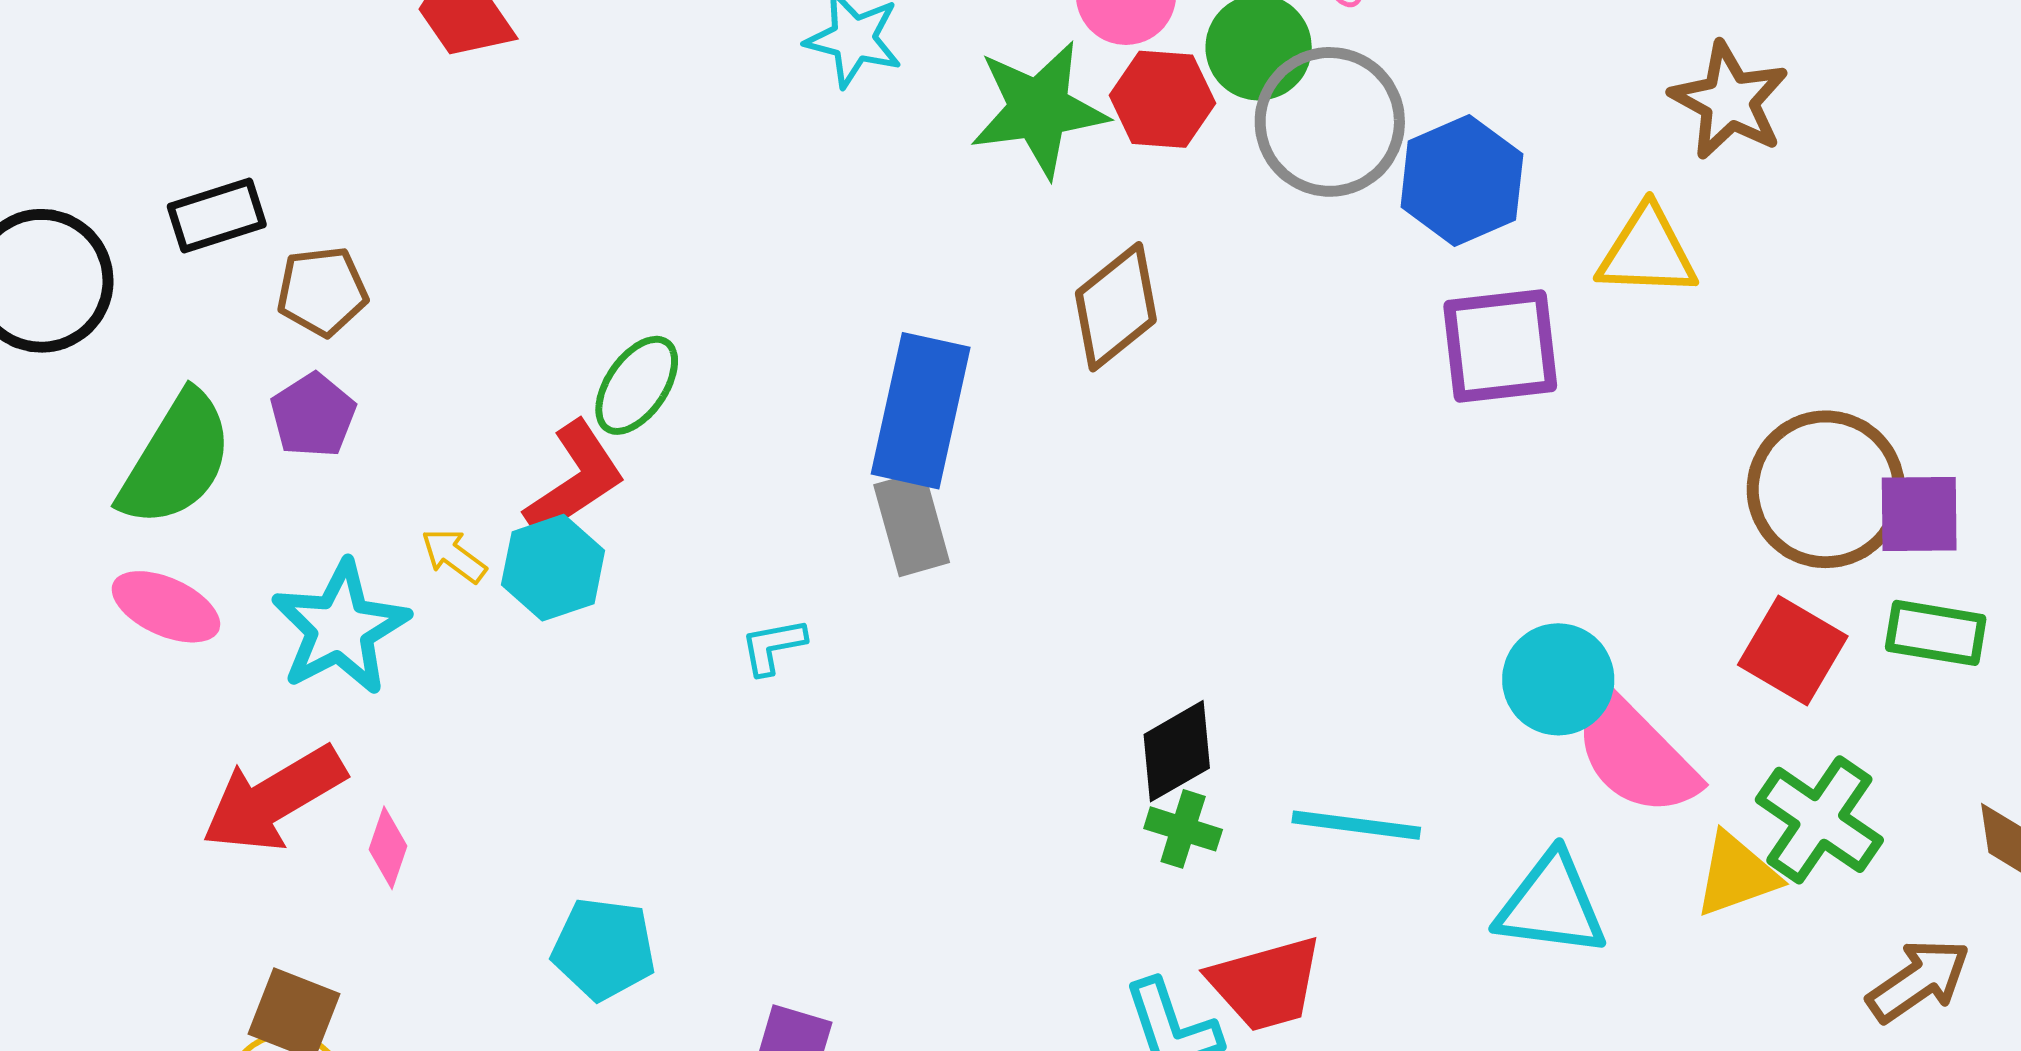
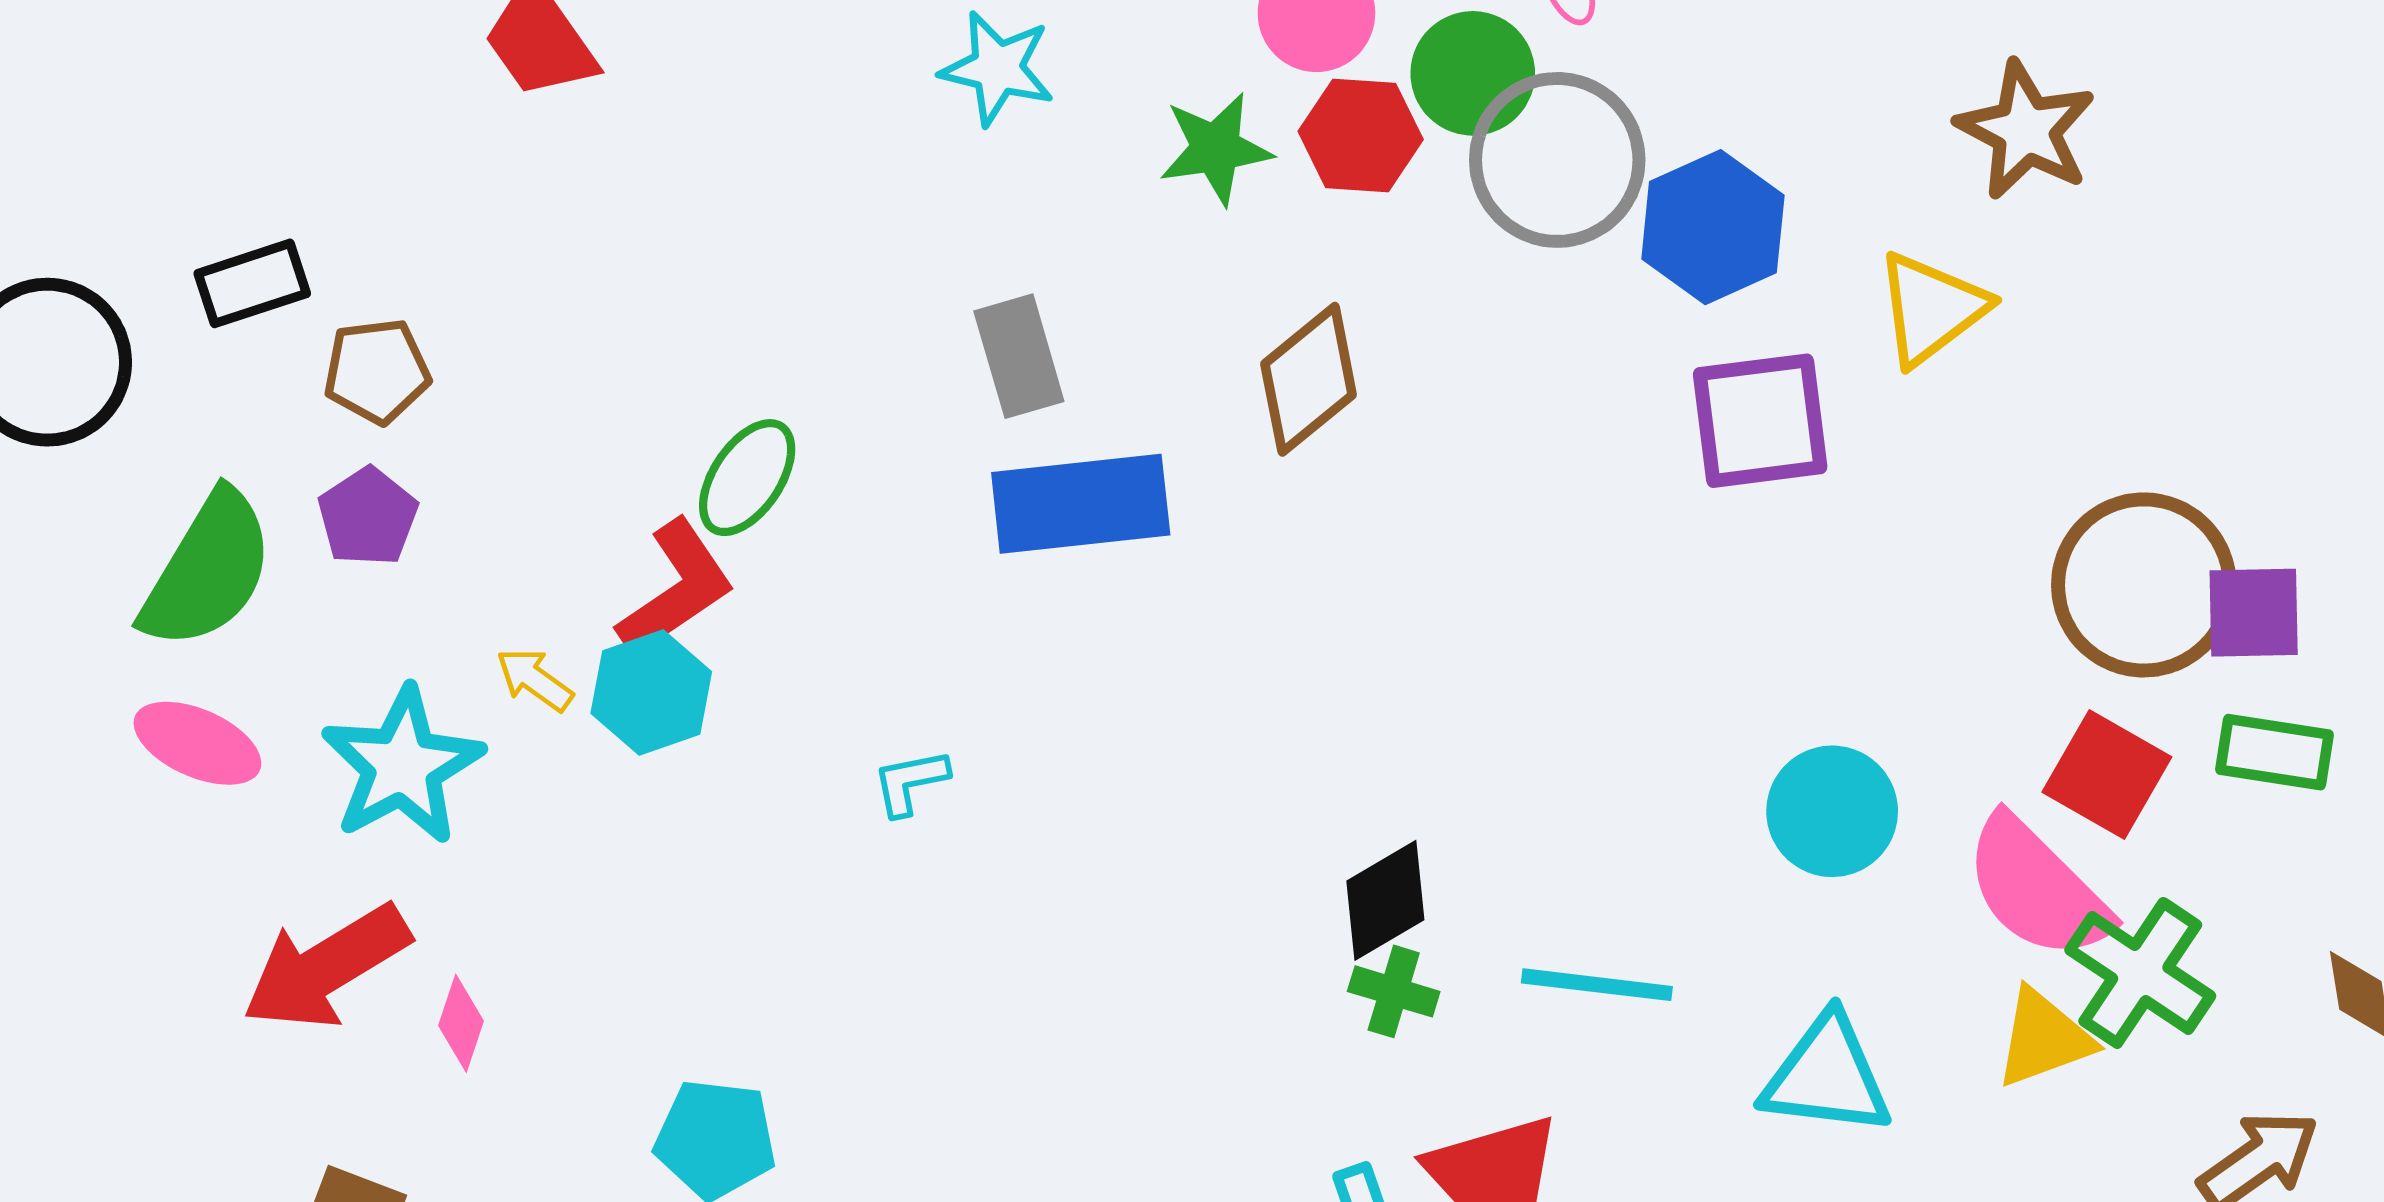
green star: (1039, 109) -> (1216, 149), size x0.7
yellow triangle: (1647, 252) -> (1931, 309), turned -39
blue rectangle: (921, 411) -> (1081, 504), turned 72
gray rectangle: (912, 524) -> (1019, 356), moved
pink semicircle: (1636, 754) -> (2037, 888), moved

